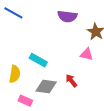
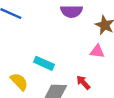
yellow semicircle: (15, 74) -> (19, 82), turned -48

